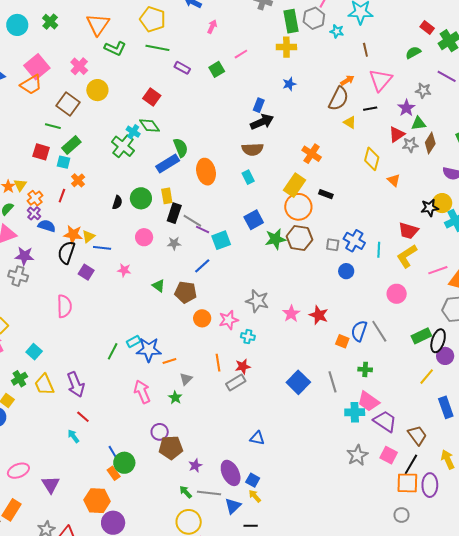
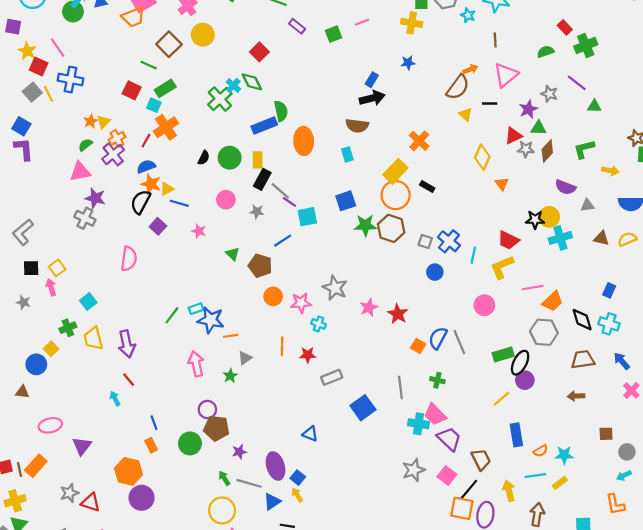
orange cross: (78, 180) -> (166, 127), size x1.6
purple cross: (34, 213) -> (113, 154), size x1.5
blue semicircle: (47, 226) -> (146, 166), moved, turned -48
gray rectangle: (236, 382) -> (332, 377), moved
blue square: (298, 382) -> (363, 408), moved
green circle: (124, 463) -> (190, 443), moved

